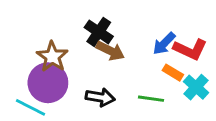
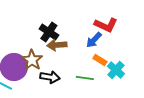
red L-shape: (190, 49) -> (106, 25), moved
brown arrow: (110, 51) -> (57, 45), turned 150
brown star: (52, 57) -> (32, 60), moved

